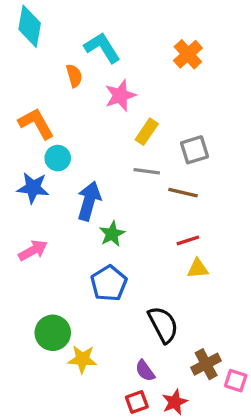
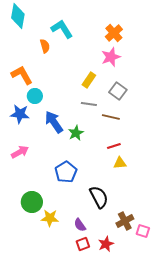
pink star: (120, 95) -> (111, 57), moved
gray square: (194, 150) -> (118, 91), turned -36
blue arrow: (89, 201) -> (54, 122), turned -50
green star: (112, 234) -> (76, 133), moved
purple semicircle: (145, 371) -> (80, 225), moved

